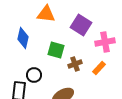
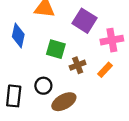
black circle: (34, 75) -> (43, 86), moved

